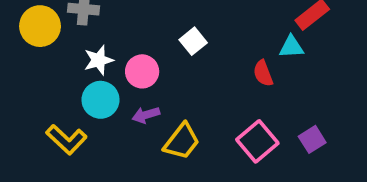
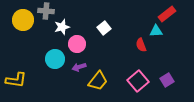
white star: (99, 60) -> (62, 27), moved
yellow L-shape: (66, 139) -> (16, 80), moved, turned -35

